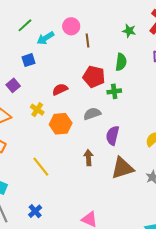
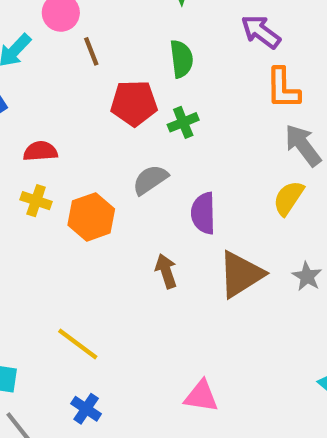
brown line: (88, 41) -> (91, 51), moved
red semicircle: (60, 89) -> (40, 151), moved, turned 35
yellow line: (41, 167) -> (78, 344), moved

